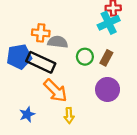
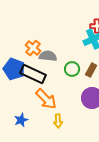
orange cross: (41, 33) -> (33, 48), turned 35
blue pentagon: (19, 57) -> (14, 69), turned 30

